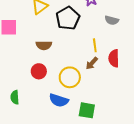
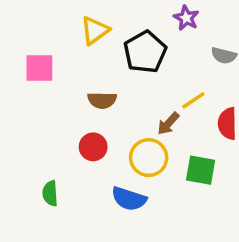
yellow line: (95, 45) -> (193, 100), turned 64
brown arrow: (92, 63) -> (168, 124), moved
green square: (87, 110) -> (201, 170), moved

